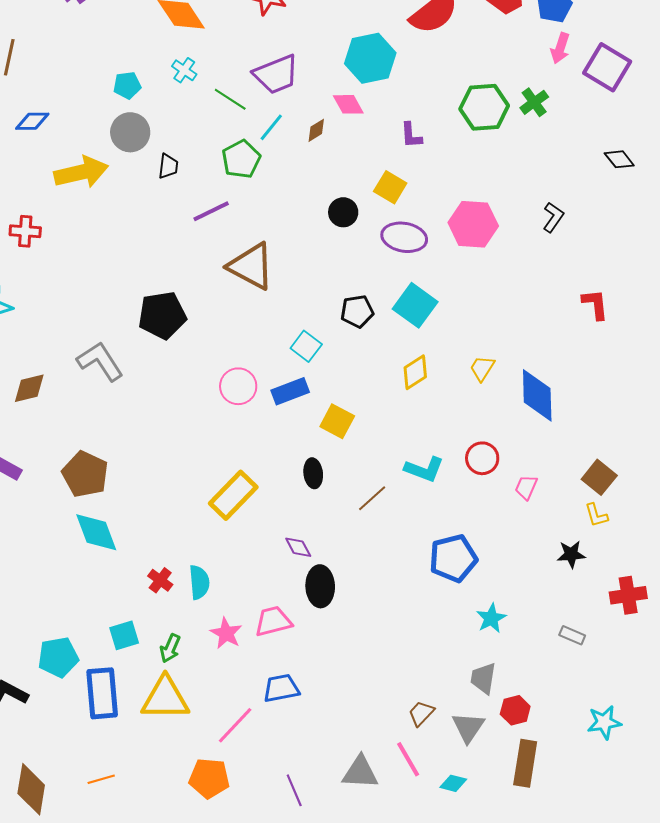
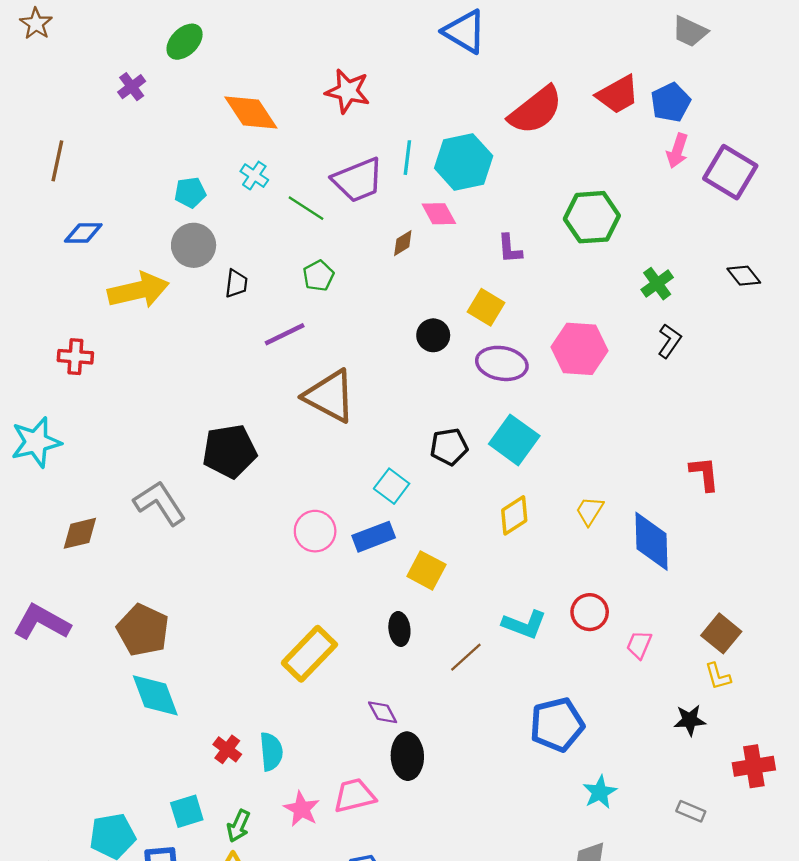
green cross: (534, 102) -> (657, 284), moved
cyan line: (271, 127) -> (407, 158), moved, turned -32
green pentagon: (241, 159) -> (318, 276), size x0.7
red L-shape: (595, 304) -> (704, 474), moved

